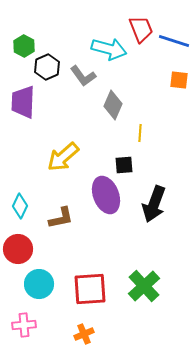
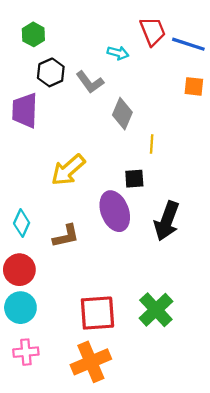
green hexagon: (24, 46) -> (33, 34), moved
cyan arrow: (109, 49) -> (118, 53), size x0.6
cyan circle: (39, 284) -> (20, 308), moved
orange cross: (84, 334) -> (91, 362), size x1.8

